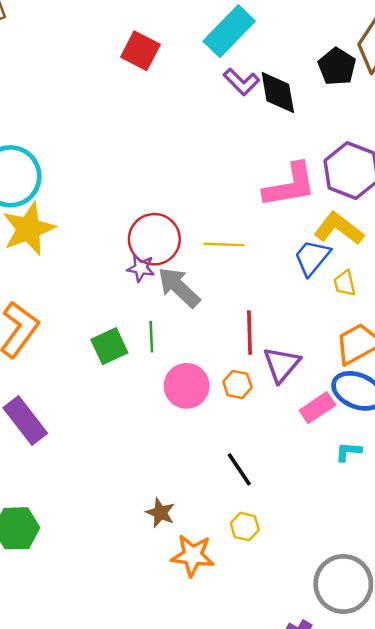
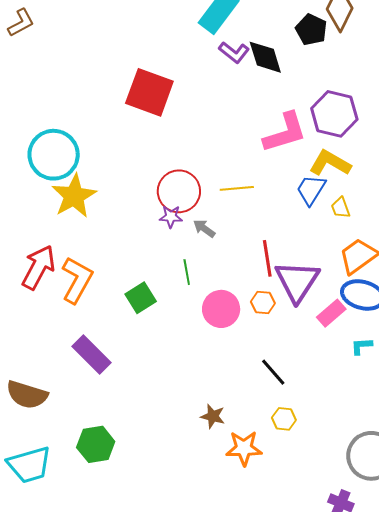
red square: (140, 51) -> (149, 92), moved, size x1.5
gray arrow: (179, 287) -> (204, 228), size x0.6
green square: (109, 346) -> (141, 298), moved
purple triangle: (282, 365) -> (297, 281), size x1.4

